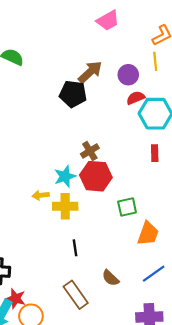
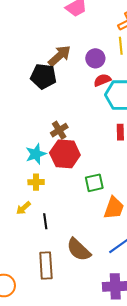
yellow arrow: (41, 195) -> (23, 208), moved, turned -35
yellow cross: (65, 206) -> (36, 182), size x0.7
brown semicircle: (110, 278) -> (79, 250), size x1.5
brown rectangle: (76, 295) -> (46, 266), turned 32

